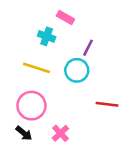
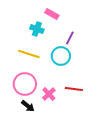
red line: (107, 104) -> (74, 89), moved
black arrow: (24, 133) -> (28, 106), moved
pink cross: (60, 133) -> (49, 94), moved

